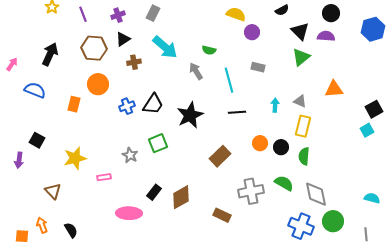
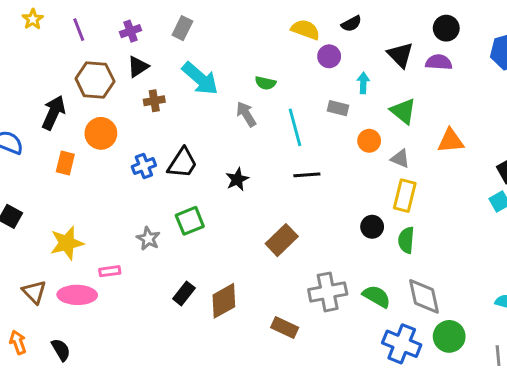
black semicircle: (282, 10) -> (351, 24), moved
black arrow: (50, 54) -> (53, 113), moved
green triangle: (301, 57) -> (403, 111), moved, turned -42
cyan arrow: (275, 105) -> (363, 83), moved
black star: (190, 115) -> (237, 179), size x0.6
orange circle: (260, 143) -> (369, 141), moved
green semicircle: (284, 183) -> (377, 296), moved
pink ellipse: (129, 213) -> (77, 295), moved

